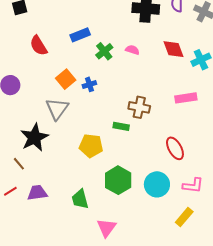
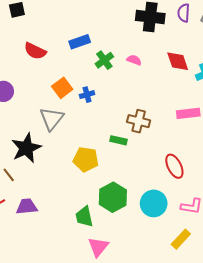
red semicircle: (39, 46) -> (35, 51), turned -35
green trapezoid: (80, 199) -> (84, 217), moved

